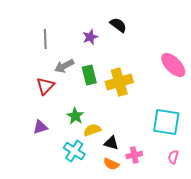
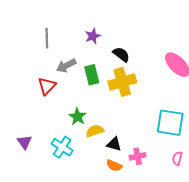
black semicircle: (118, 25) -> (121, 54), moved
purple triangle: (40, 127) -> (24, 142), moved, turned -49
cyan cross: (74, 151) -> (62, 147), moved

